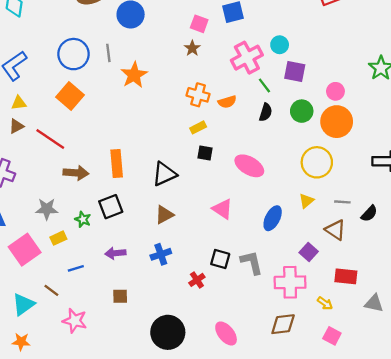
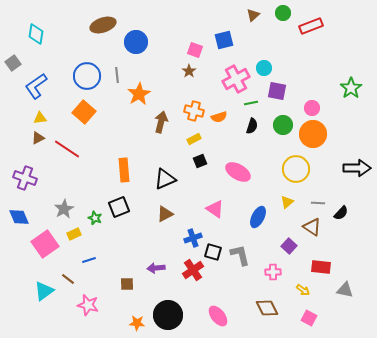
green line: (264, 85) -> (251, 103), turned -64
black square: (205, 153) -> (200, 161), turned -32
brown arrow: (76, 173) -> (161, 122), moved, turned -80
gray star: (47, 209) -> (64, 209), turned -30
purple arrow: (115, 253) -> (156, 268), moved
blue cross: (161, 254) -> (193, 238), moved
red cross: (197, 280) -> (193, 270), size x1.5
pink cross: (290, 282) -> (273, 272), size x0.6
brown diamond: (283, 324) -> (267, 308), turned 70
orange star: (21, 342) -> (137, 323), moved

